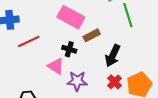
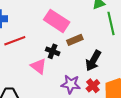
purple star: (77, 81) -> (71, 84), moved

